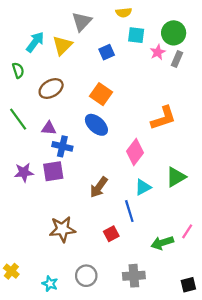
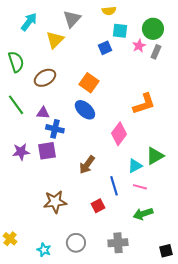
cyan arrow: (35, 42) -> (29, 22), moved
blue square: (107, 52) -> (105, 48), moved
green semicircle: (18, 70) -> (16, 62), size x1.5
cyan triangle: (143, 187) -> (135, 166), moved
pink line: (187, 231) -> (140, 187), moved, turned 72

